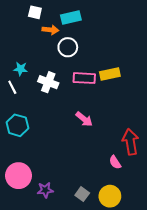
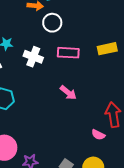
yellow rectangle: (110, 74) -> (107, 49), moved
pink semicircle: (115, 162) -> (98, 135), turned -32

